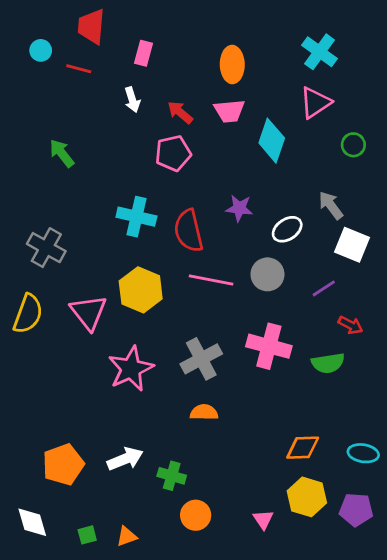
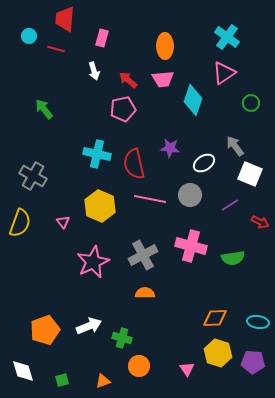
pink triangle: (89, 312) -> (63, 222), size x0.5
red arrow: (351, 325) -> (260, 222), moved
orange triangle: (127, 536) -> (103, 381), moved

